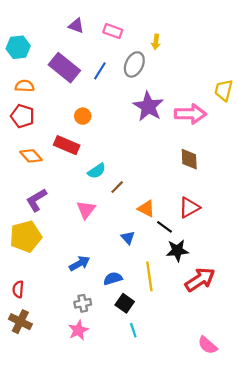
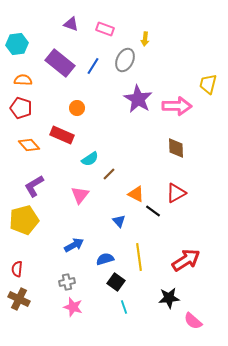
black star: (177, 251) -> (169, 298), moved
gray cross: (83, 303) -> (67, 282), moved
pink star: (78, 330) -> (73, 307), turned -30

